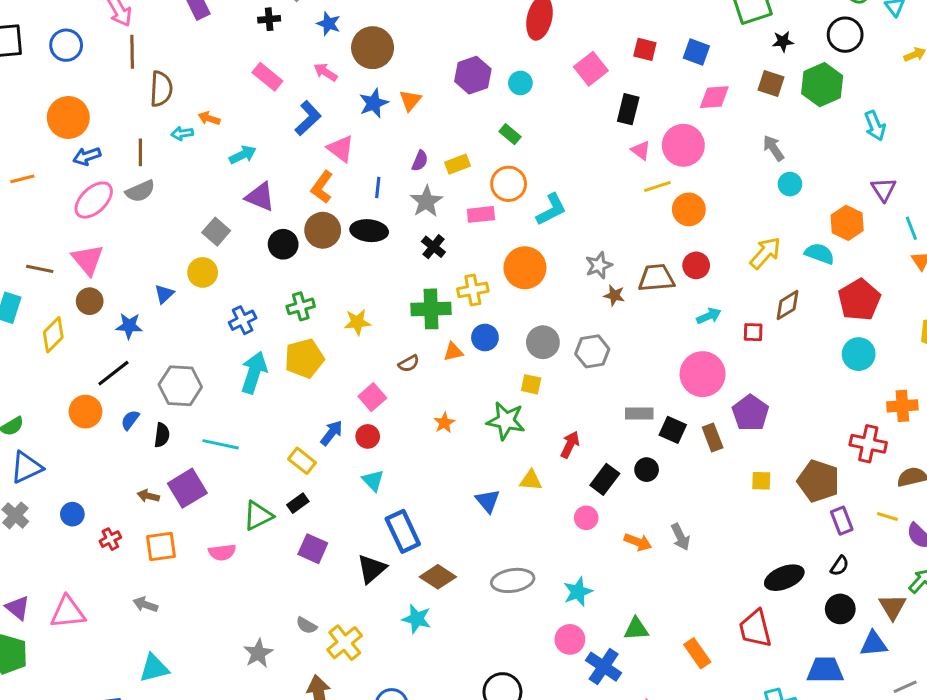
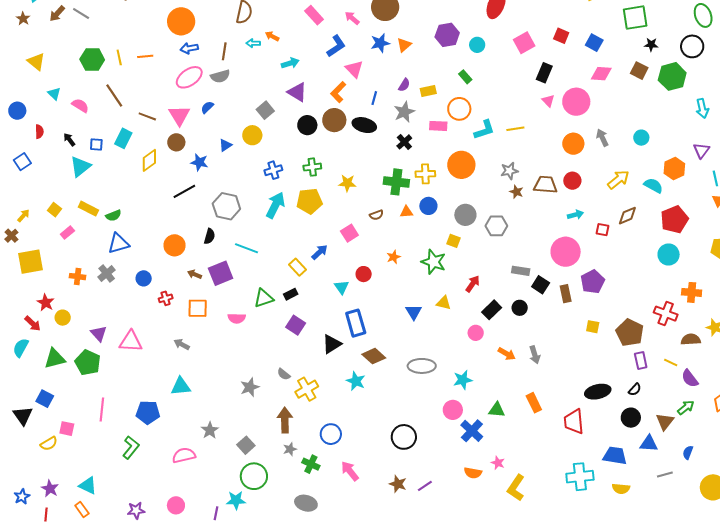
gray arrow: (773, 148) -> (602, 138), moved
yellow line: (657, 187) -> (515, 129), moved
orange circle: (85, 412) -> (175, 245), moved
blue semicircle: (130, 420) -> (207, 107), moved
red circle: (368, 436) -> (364, 274), moved
orange rectangle: (697, 653) -> (534, 403), moved

